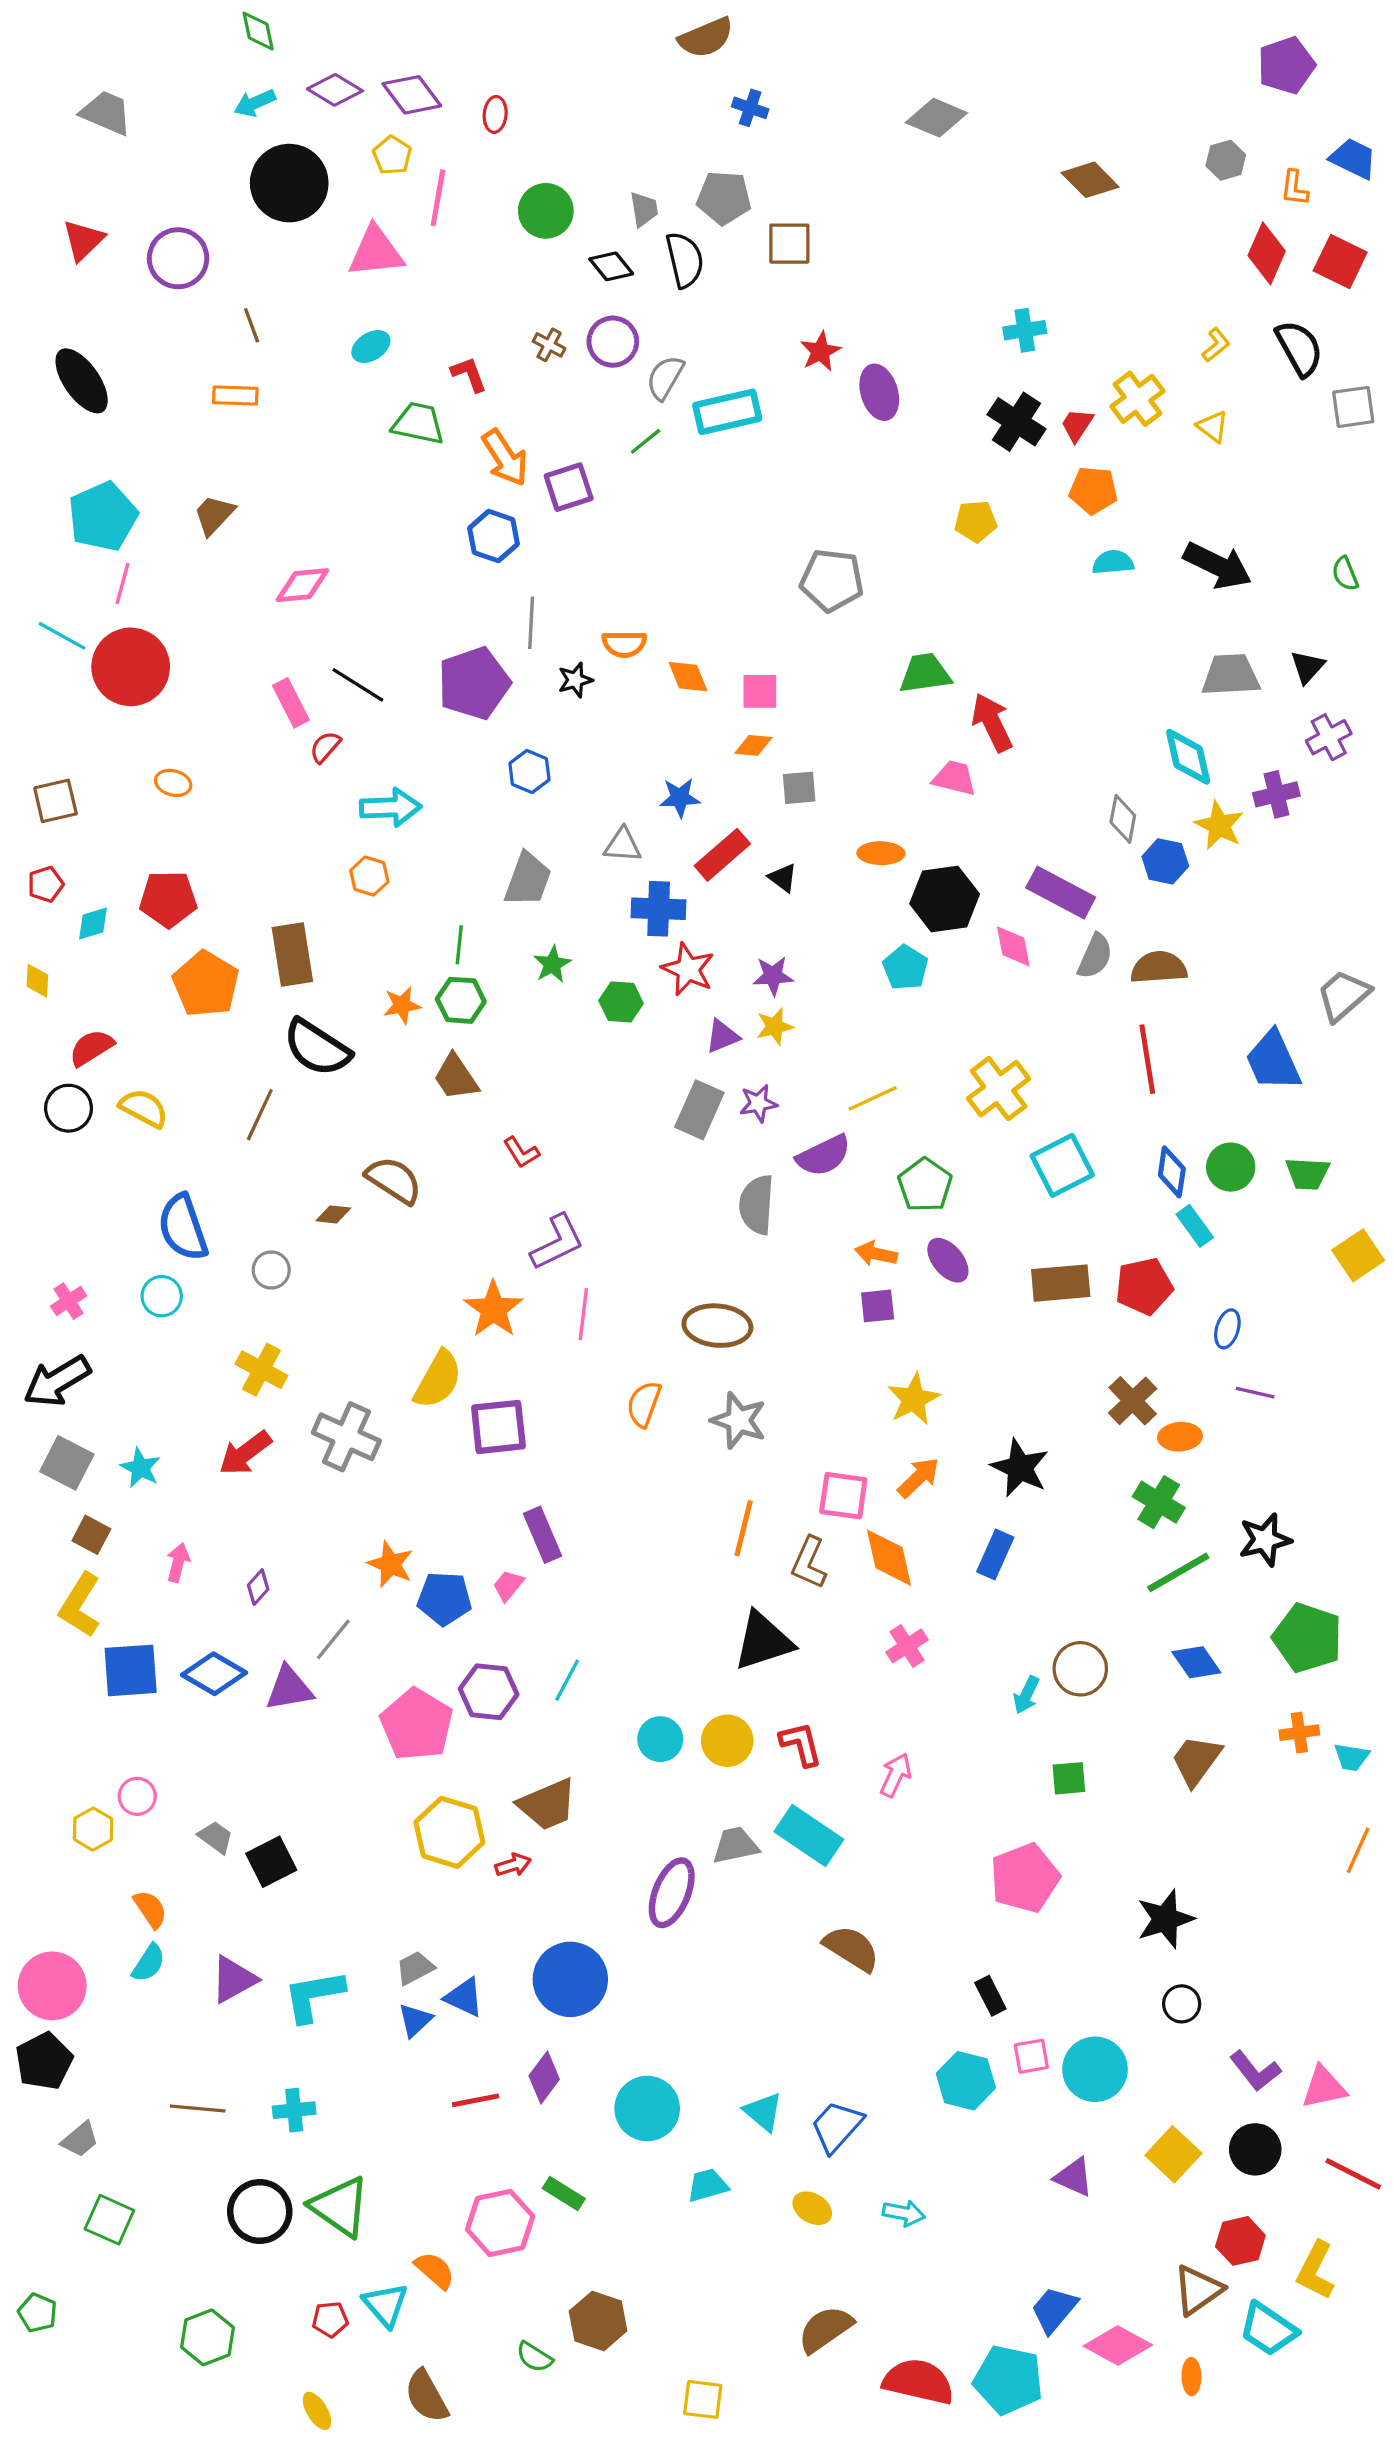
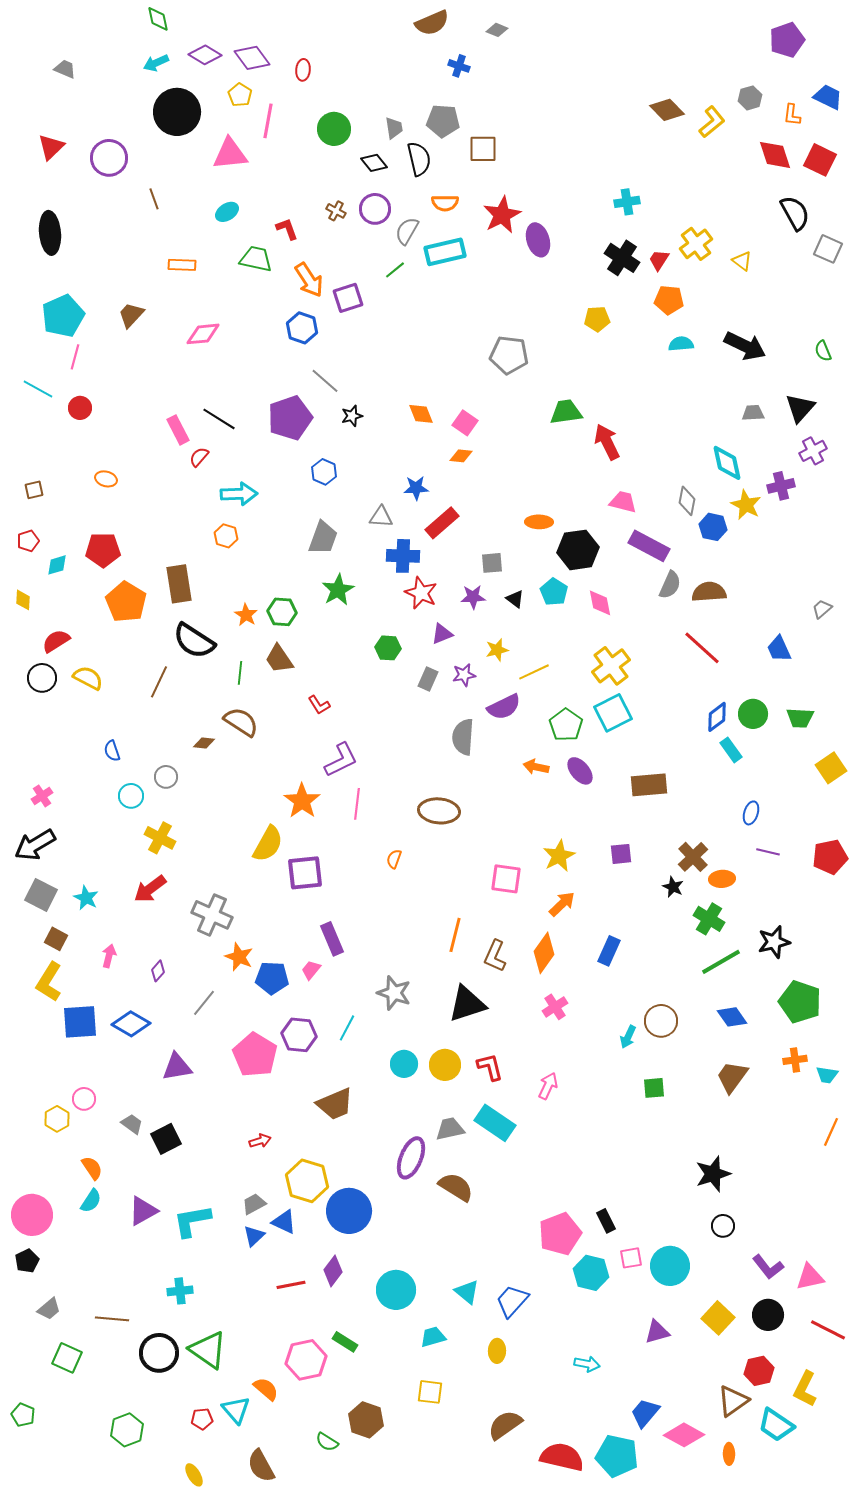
gray trapezoid: (106, 113) -> (65, 69), size x0.7
gray diamond: (936, 118) -> (497, 30), moved, size x0.6
red diamond: (1267, 253) -> (775, 155), turned -42
yellow L-shape: (1216, 345) -> (712, 122), moved, size x1.5
red star: (820, 351) -> (502, 215), size x1.5
black ellipse: (82, 381) -> (50, 233), turned 30
orange rectangle: (235, 396) -> (182, 265), moved
gray square: (1353, 407) -> (828, 249), turned 32
pink diamond: (302, 585) -> (203, 334), moved
gray line: (531, 623) -> (325, 381), turned -52
orange semicircle: (624, 644) -> (445, 203), moved
red circle: (131, 667) -> (80, 408), size x0.5
black triangle: (1307, 667) -> (800, 408), size x1.4
gray trapezoid: (1231, 675) -> (753, 413), size x0.6
pink square: (760, 691) -> (465, 423), turned 35
pink trapezoid: (954, 778) -> (623, 502), moved
gray square: (799, 788) -> (492, 563), moved
brown square: (55, 801) -> (34, 490), size x0.7
black triangle: (783, 878) -> (515, 599), moved
green line: (459, 945) -> (240, 673), moved
pink diamond: (1013, 946) -> (600, 603), moved
green star: (552, 964) -> (338, 590), size x1.4
gray trapezoid: (1343, 995) -> (822, 609), size x0.6
green hexagon: (621, 1002) -> (388, 648), moved
orange star: (402, 1005) -> (246, 615), turned -30
yellow star: (775, 1026) -> (497, 650), moved
red line: (1147, 1059) -> (702, 648), turned -39
blue trapezoid: (1273, 1061) -> (779, 649), size x0.7
gray rectangle: (699, 1110) -> (428, 679), size x0.7
cyan square: (1062, 1165) -> (613, 713), moved
blue diamond: (1172, 1172) -> (717, 717), turned 44
blue semicircle: (183, 1228) -> (112, 751), size x0.5
red pentagon: (1144, 1286) -> (830, 857), moved
cyan circle: (162, 1296) -> (131, 796), moved
purple square: (878, 1306) -> (621, 854), moved
orange semicircle: (644, 1404) -> (394, 859), size x0.7
gray star: (739, 1420) -> (394, 993), moved
gray cross: (346, 1437) -> (212, 915), moved
black star: (1020, 1468) -> (673, 887), moved, size x0.6
pink square: (843, 1496) -> (506, 879), moved
orange diamond: (889, 1558) -> (544, 953), turned 48
purple triangle: (289, 1688) -> (177, 1067), moved
yellow hexagon: (449, 1832) -> (307, 1181), moved
red arrow: (513, 1865) -> (260, 1141), moved
pink pentagon: (1025, 1878) -> (560, 1234), moved
brown semicircle: (851, 1948) -> (456, 1187), moved
black pentagon: (44, 2061) -> (27, 1261), size x0.7
brown line: (198, 2109) -> (112, 1319), moved
purple triangle: (1074, 2177) -> (657, 1332), turned -40
yellow ellipse: (812, 2208) -> (497, 1351), turned 60
cyan arrow: (904, 2213) -> (587, 1364), moved
yellow square: (703, 2399) -> (430, 1392), moved

